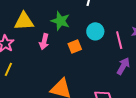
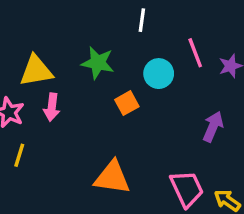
pink line: (119, 40) -> (195, 53), moved
pink arrow: (44, 42) -> (52, 107), moved

